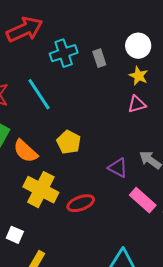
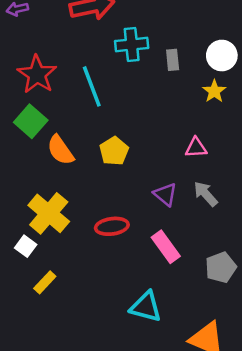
pink triangle: (137, 104) -> (196, 148), moved
yellow cross: (41, 190) -> (49, 213), moved
pink rectangle: (143, 200) -> (166, 247), moved

